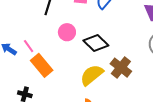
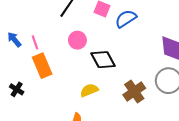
brown cross: (121, 68) -> (134, 91), moved
yellow semicircle: (92, 75) -> (89, 90), size x0.7

